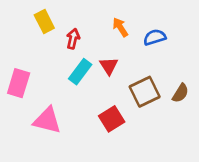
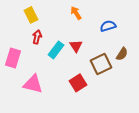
orange arrow: (120, 27) -> (76, 13), moved
red arrow: (73, 39) -> (37, 37), moved
brown semicircle: (180, 93) -> (122, 54), moved

